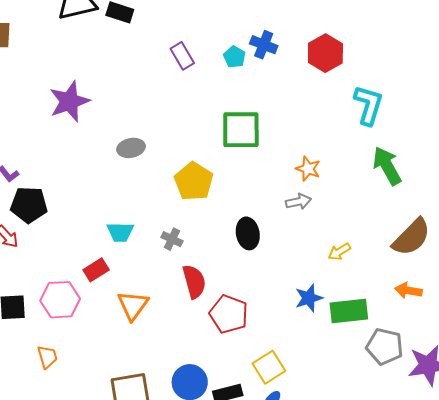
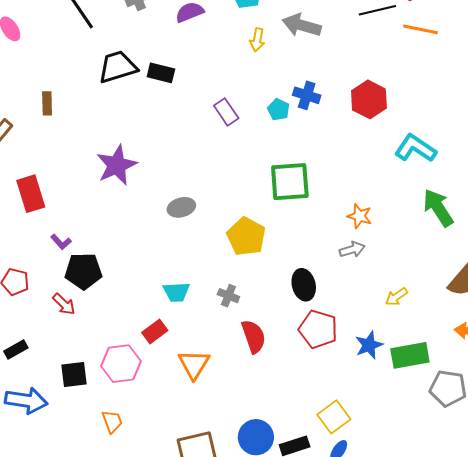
cyan L-shape: (368, 105) -> (415, 148), turned -69
red pentagon: (229, 314) -> (318, 329), moved

